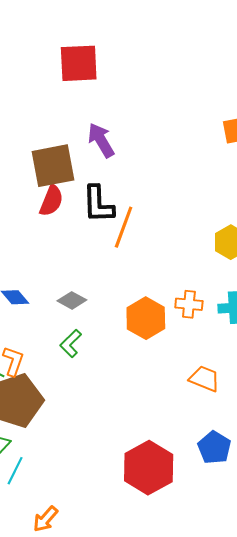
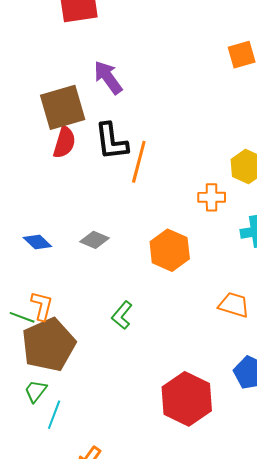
orange cross: (189, 304) -> (212, 197), moved
green L-shape: (71, 343) -> (122, 315), moved

